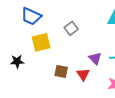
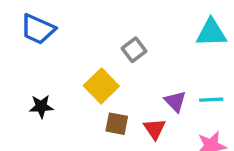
blue trapezoid: (31, 16) -> (38, 29), moved
yellow square: (41, 42) -> (101, 86), moved, turned -30

